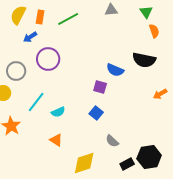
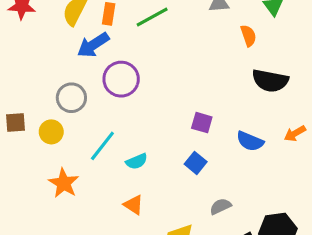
orange semicircle: (154, 31) -> (248, 36), moved
blue arrow: (30, 37) -> (93, 45), size x1.5
blue semicircle: (115, 70) -> (250, 141), moved
gray semicircle: (112, 141) -> (220, 206), turned 112

